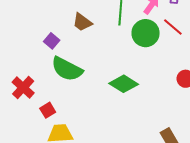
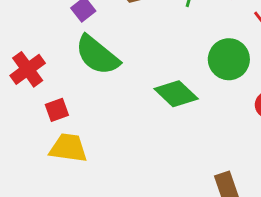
green circle: (146, 33) -> (229, 59), moved

